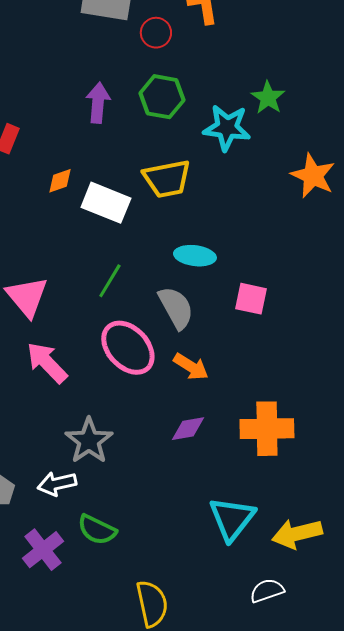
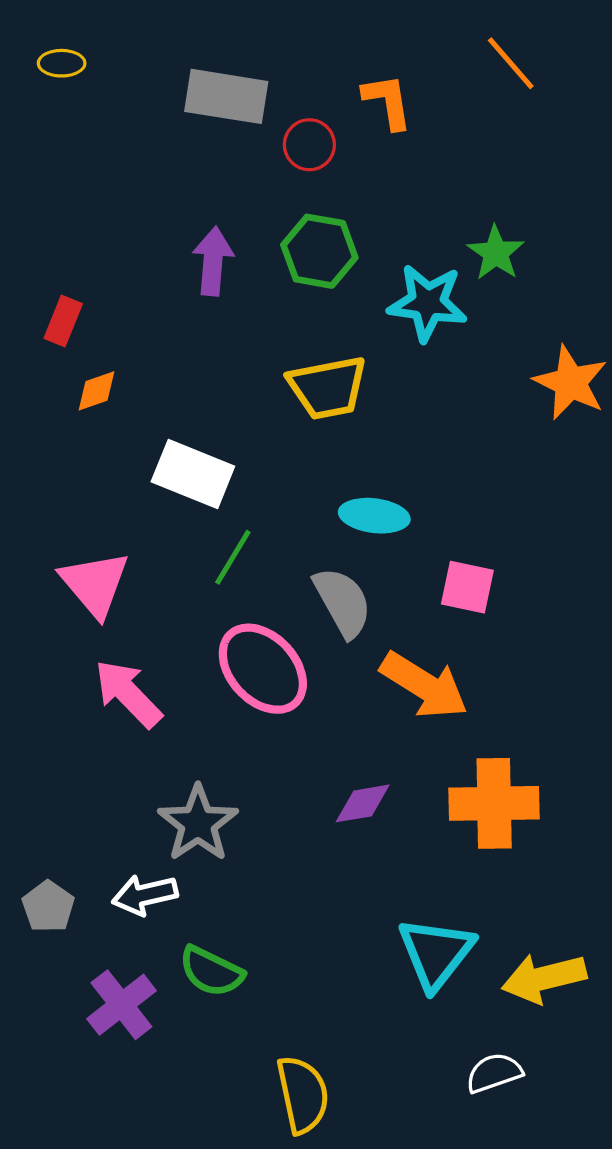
orange diamond: (60, 181) -> (96, 391), moved
white rectangle: (106, 203) -> (193, 474), moved
orange arrow: (191, 367) -> (424, 685), moved, size x1.5

